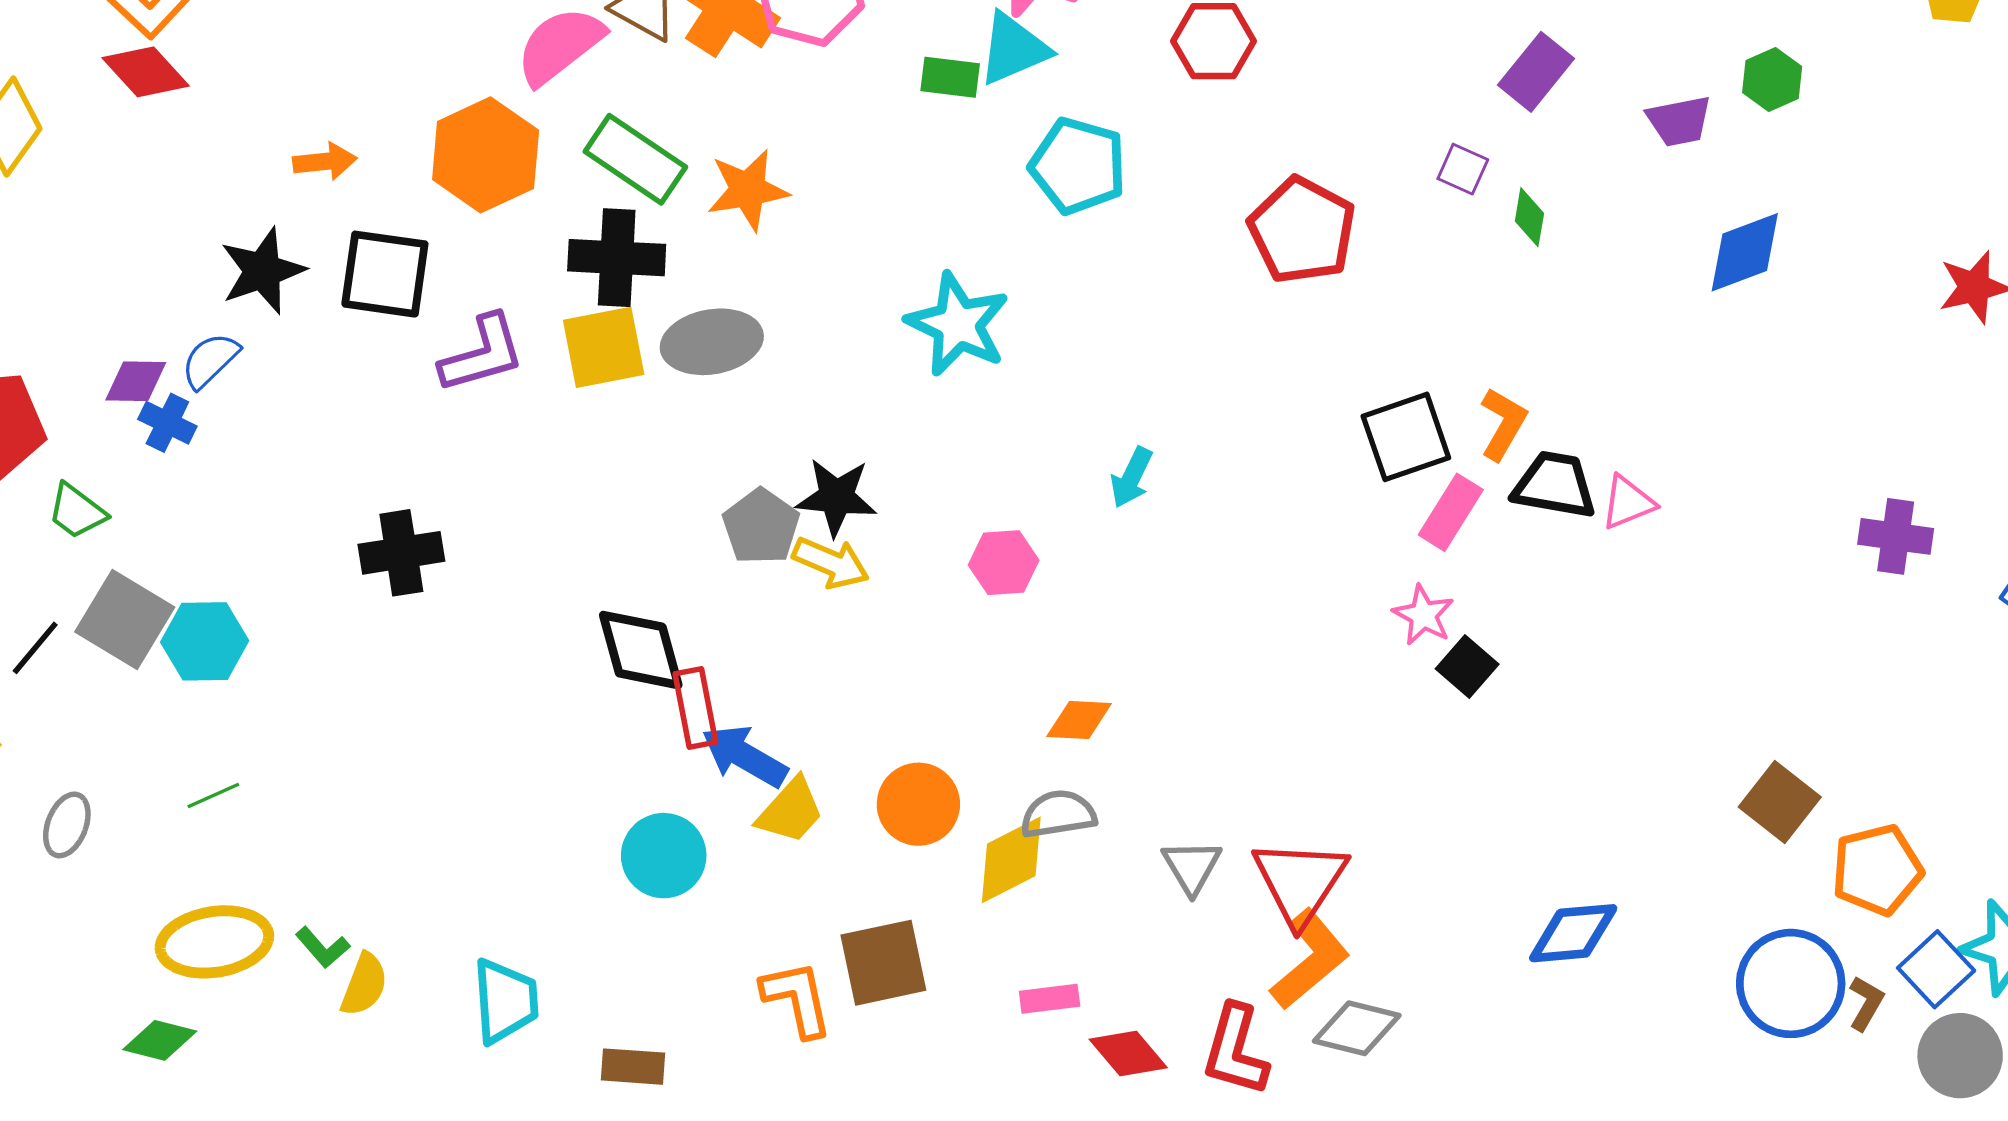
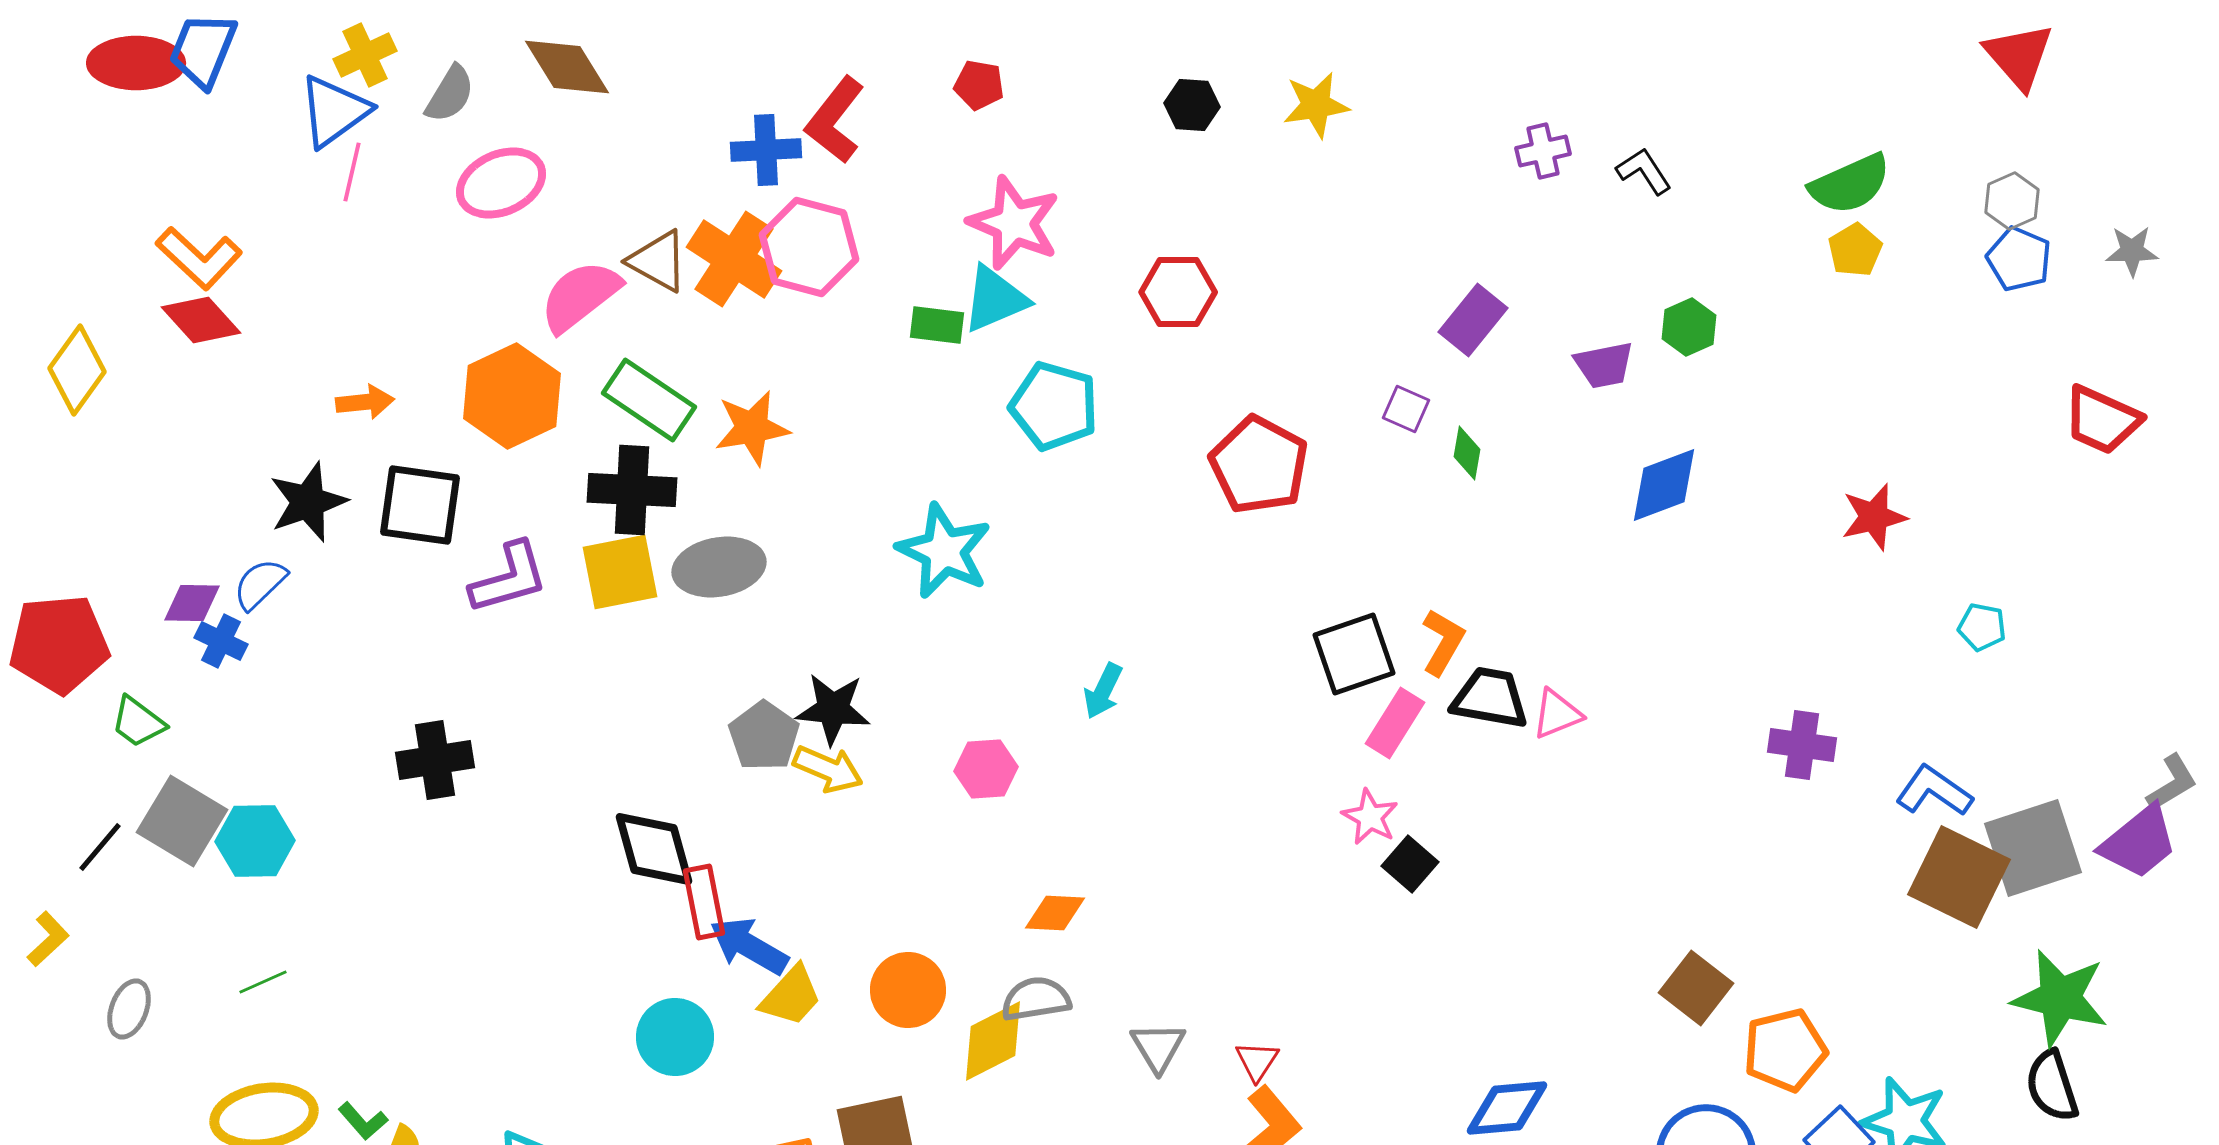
red triangle: (1300, 882) -> (1257, 1061), size x0.5

